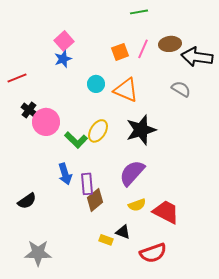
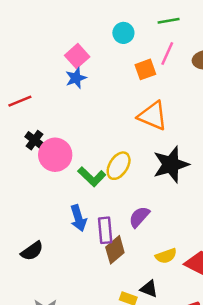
pink line: (143, 49) -> (167, 54), moved
cyan circle: (96, 84) -> (123, 33), moved
purple semicircle: (132, 173) -> (139, 217), moved, size x0.7

